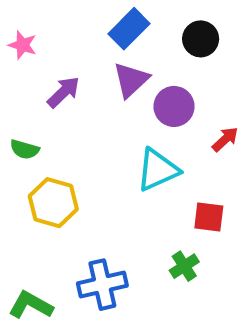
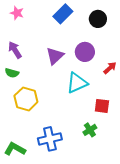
pink star: (23, 45) -> (17, 13), moved
purple triangle: (131, 80) -> (55, 56), moved
purple arrow: (63, 92) -> (15, 50), moved, turned -78

